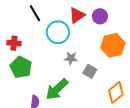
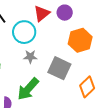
gray star: (71, 58) -> (30, 57), moved
gray square: (90, 71) -> (59, 68), size x1.6

